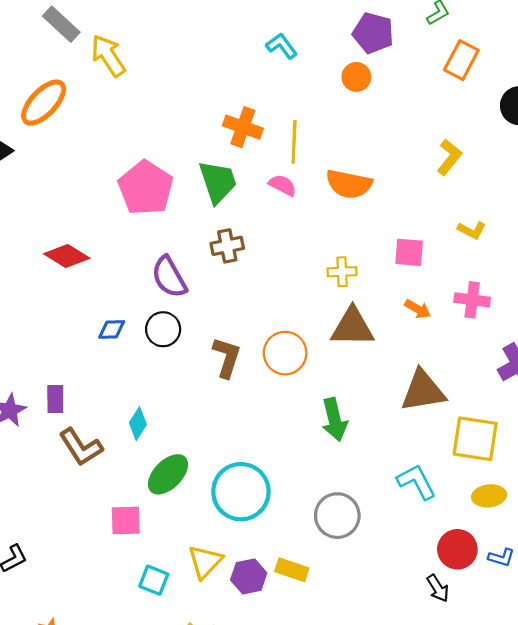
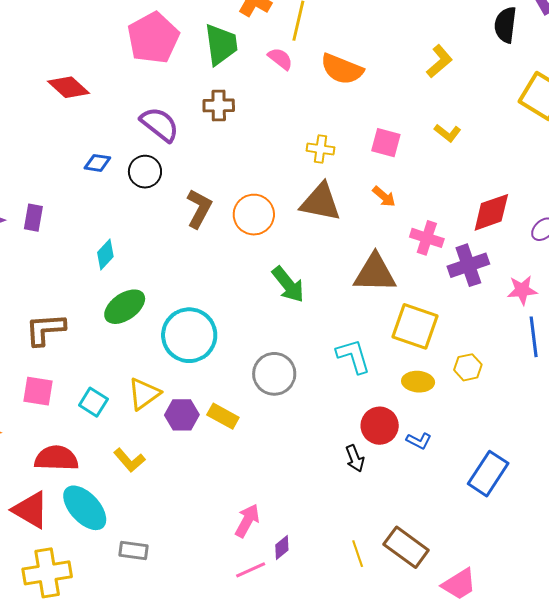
purple semicircle: (169, 277) -> (160, 124), turned 147
pink cross: (472, 300) -> (427, 238), moved
green arrow: (334, 420) -> (288, 284), turned -36
brown L-shape: (81, 447) -> (45, 329), moved, turned 108
pink square: (126, 521) -> (38, 391), moved

